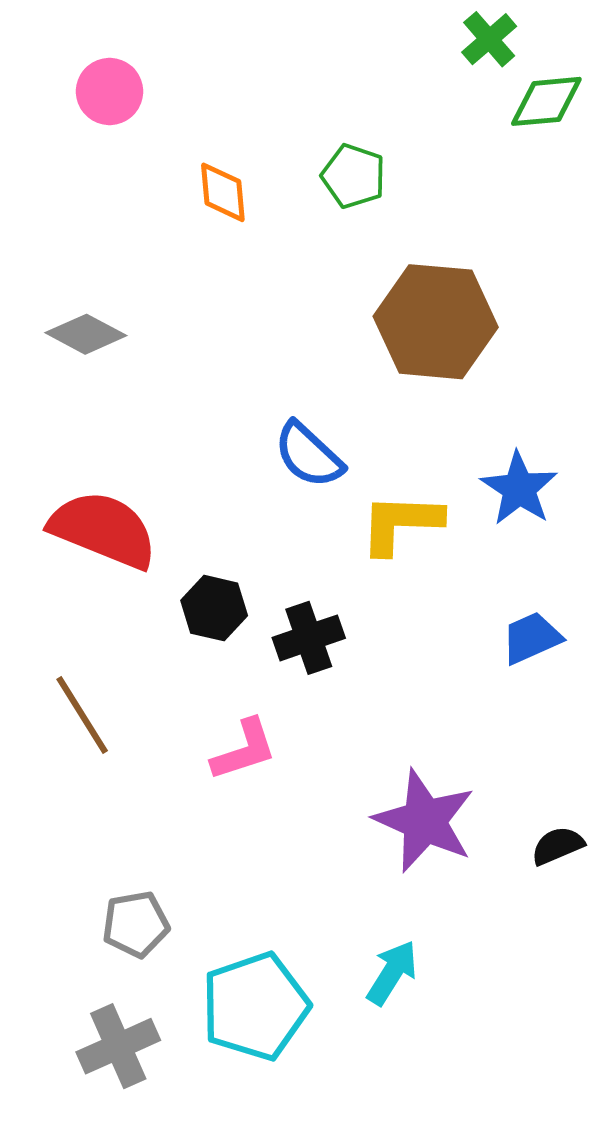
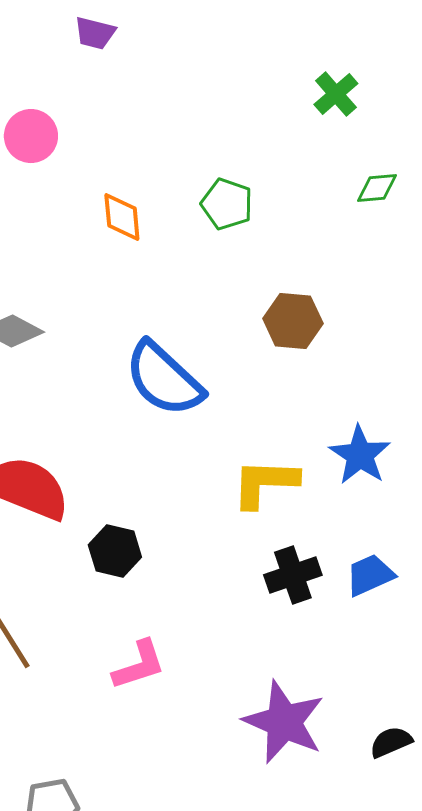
green diamond: (546, 101) -> (377, 188), moved, size x0.7
brown hexagon: (436, 322) -> (293, 321), size x0.6
blue semicircle: (309, 455) -> (164, 379), moved, size x1.4
black cross: (309, 638) -> (293, 575), moved

